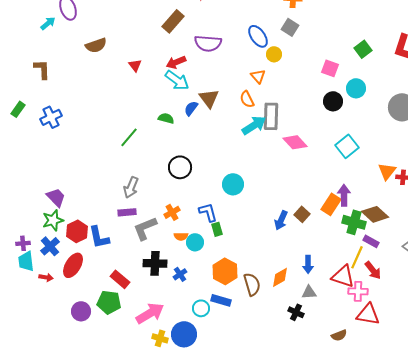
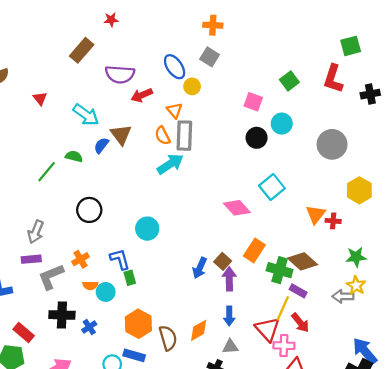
red arrow: (176, 62) -> (142, 95), moved
gray rectangle: (271, 116) -> (184, 136), moved
green line: (129, 137) -> (47, 172), moved
pink diamond: (295, 142) -> (237, 208), moved
purple arrow: (344, 195) -> (229, 279), moved
red triangle: (343, 276) -> (268, 329), turned 30

